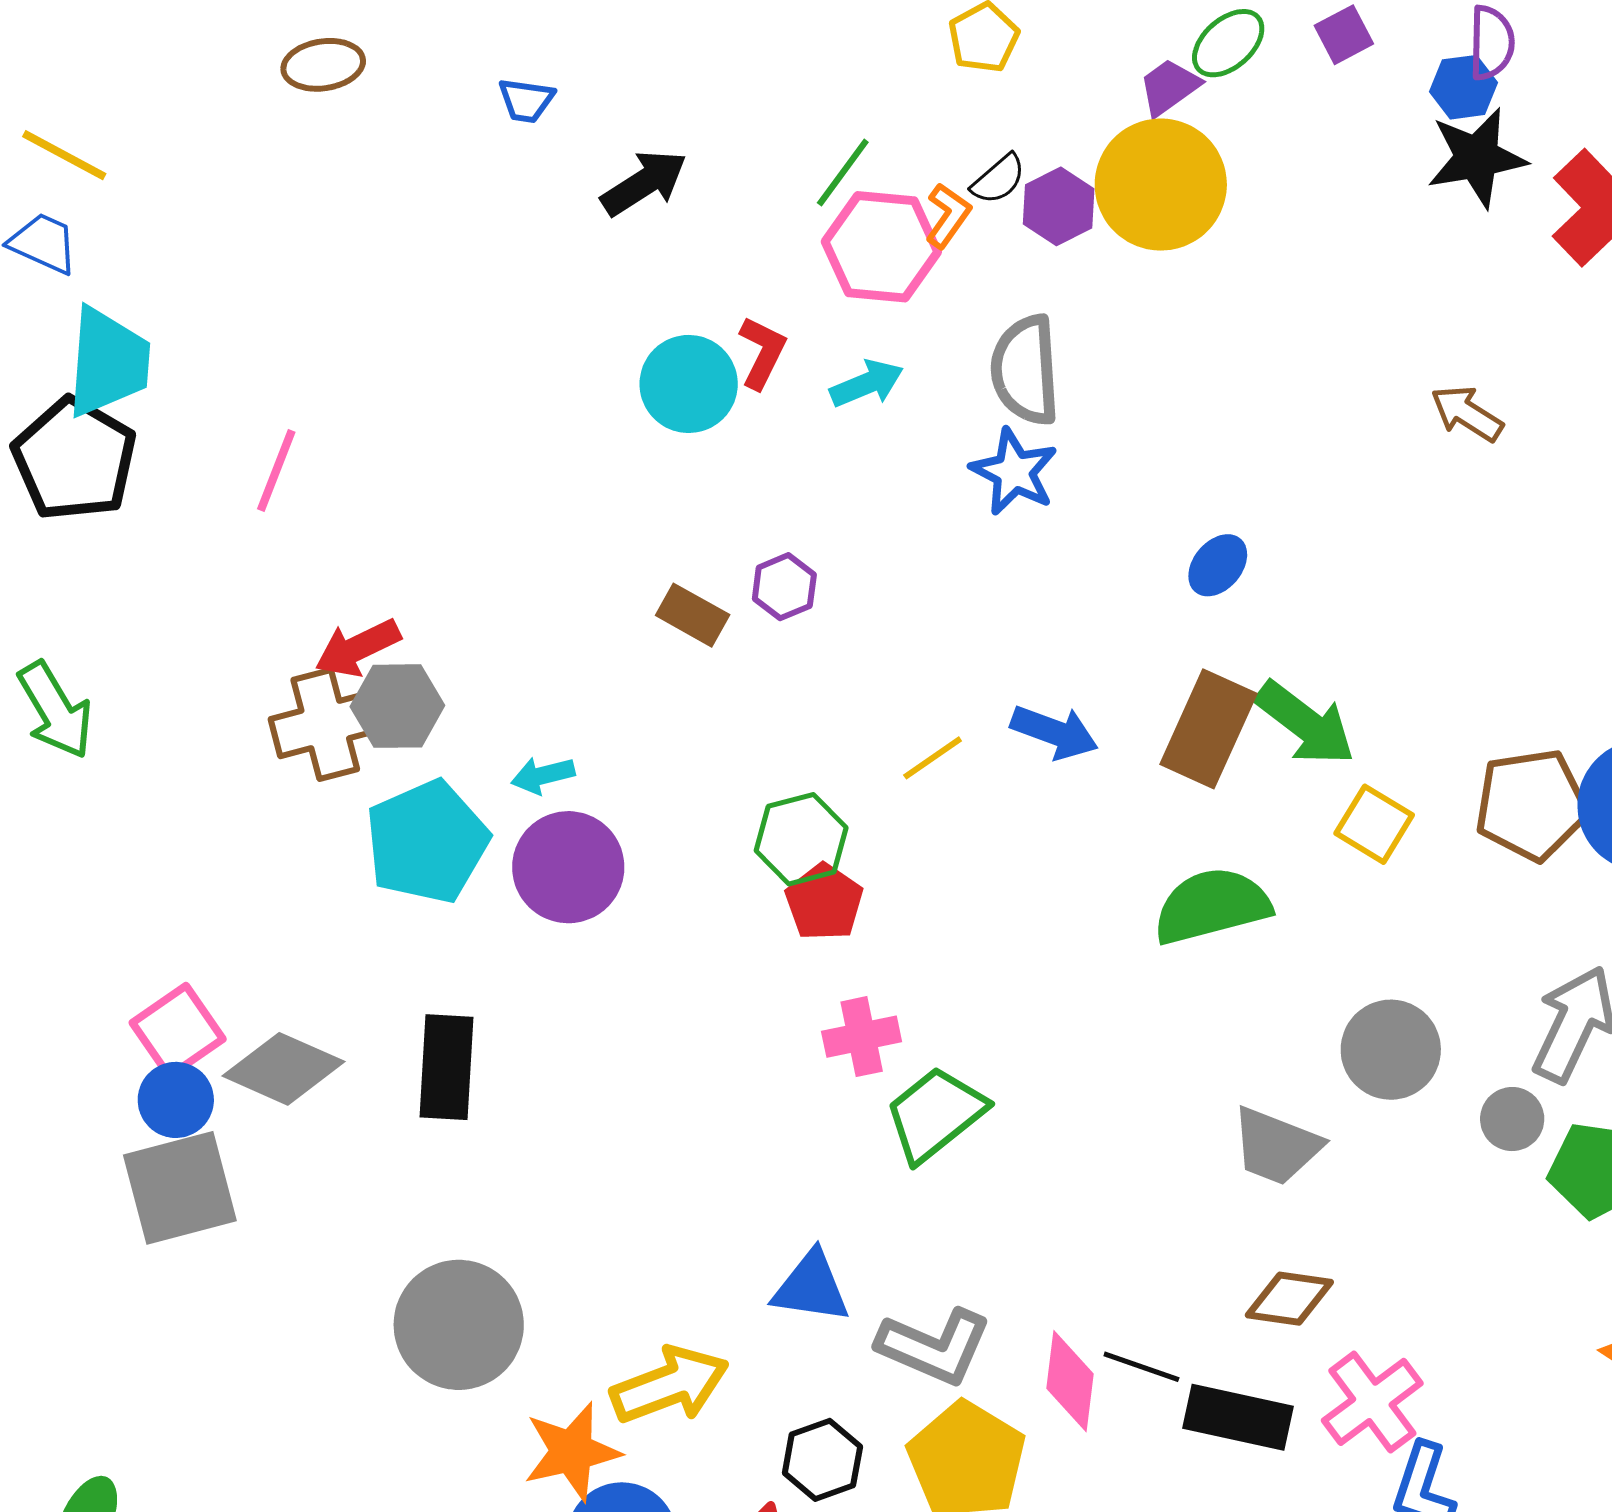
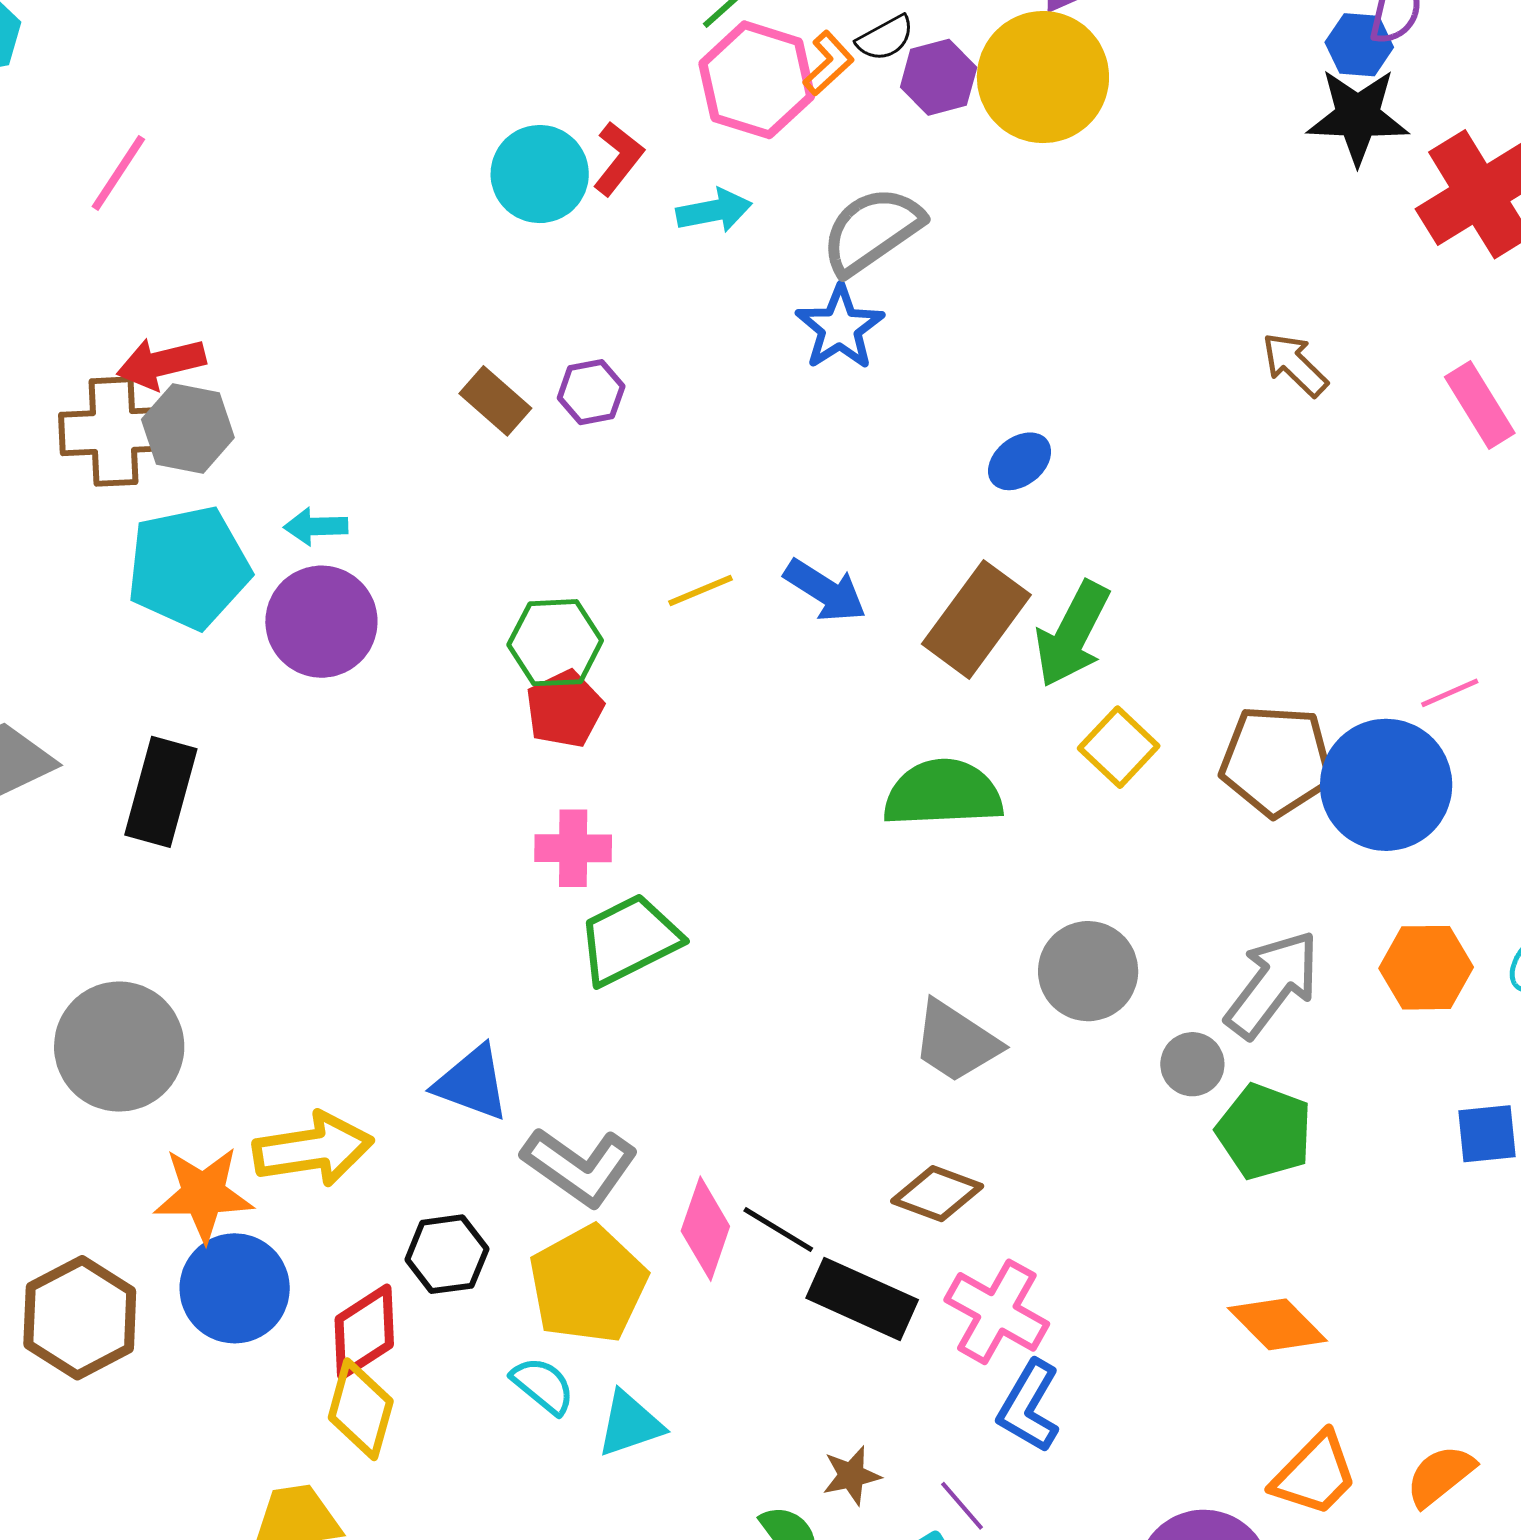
gray semicircle: (1025, 370) -> (872, 230), turned 47
green arrow: (1305, 723) -> (1072, 634), turned 68
pink cross: (1372, 1402) -> (997, 1312), turned -36

